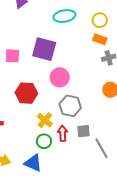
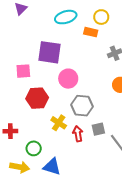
orange rectangle: (100, 39) -> (91, 32), moved
pink square: (12, 56) -> (23, 71), moved
green circle: (44, 141) -> (34, 148), moved

